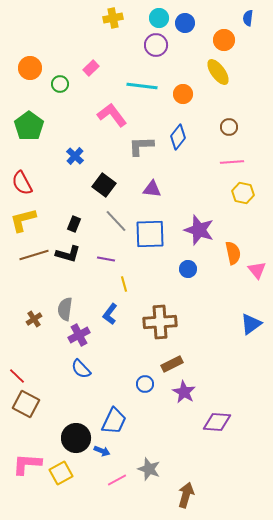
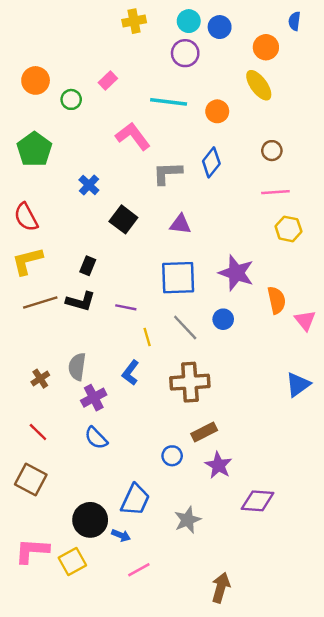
gray line: (116, 221) -> (185, 328), moved
red line: (17, 376) -> (38, 432), moved
gray star: (149, 469) -> (188, 520), moved, turned 30

